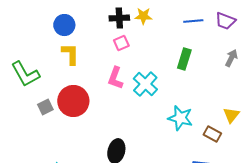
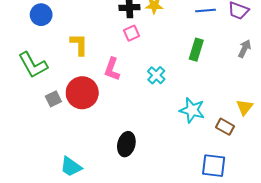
blue circle: (64, 25) -> (41, 15), moved
pink L-shape: (115, 78) -> (112, 69), moved
cyan cross: (145, 84) -> (156, 75), size x0.7

